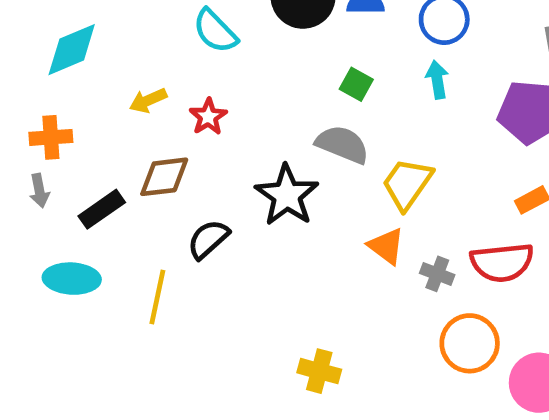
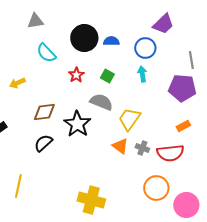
red star: (208, 117) -> (76, 75), moved
brown diamond: (164, 177) -> (44, 112), moved
gray cross: (437, 274) -> (142, 148), moved
yellow line: (157, 297) -> (18, 186), moved
yellow cross: (319, 371) -> (91, 200), size x1.5

